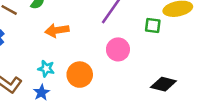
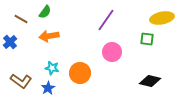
green square: (153, 26) -> (147, 39), moved
orange arrow: (57, 30) -> (49, 36), moved

